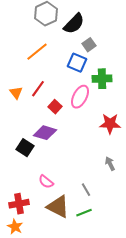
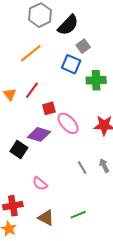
pink ellipse: (80, 97) -> (68, 123), moved, turned -70
red square: (55, 107) -> (49, 108), turned 32
gray line: (86, 190) -> (82, 168), moved
brown triangle: (58, 207) -> (46, 218), moved, size x0.7

